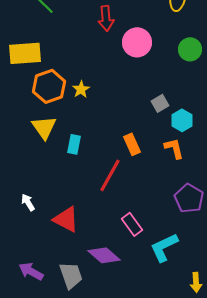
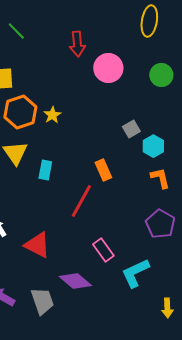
orange L-shape: (174, 148) -> (160, 178), moved

